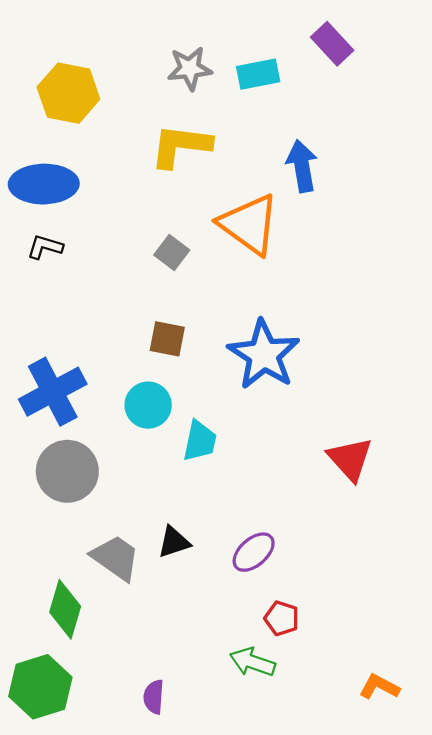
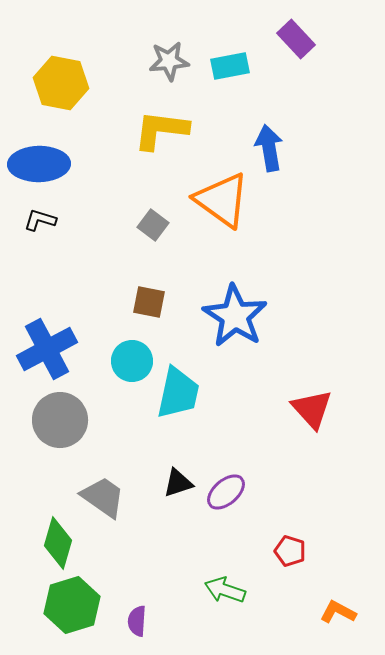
cyan trapezoid: (200, 441) -> (178, 393), size x1.4
black triangle: (174, 542) -> (178, 483), moved
red pentagon: (282, 618) -> (290, 551), moved
green hexagon: (40, 687) -> (72, 605), moved

